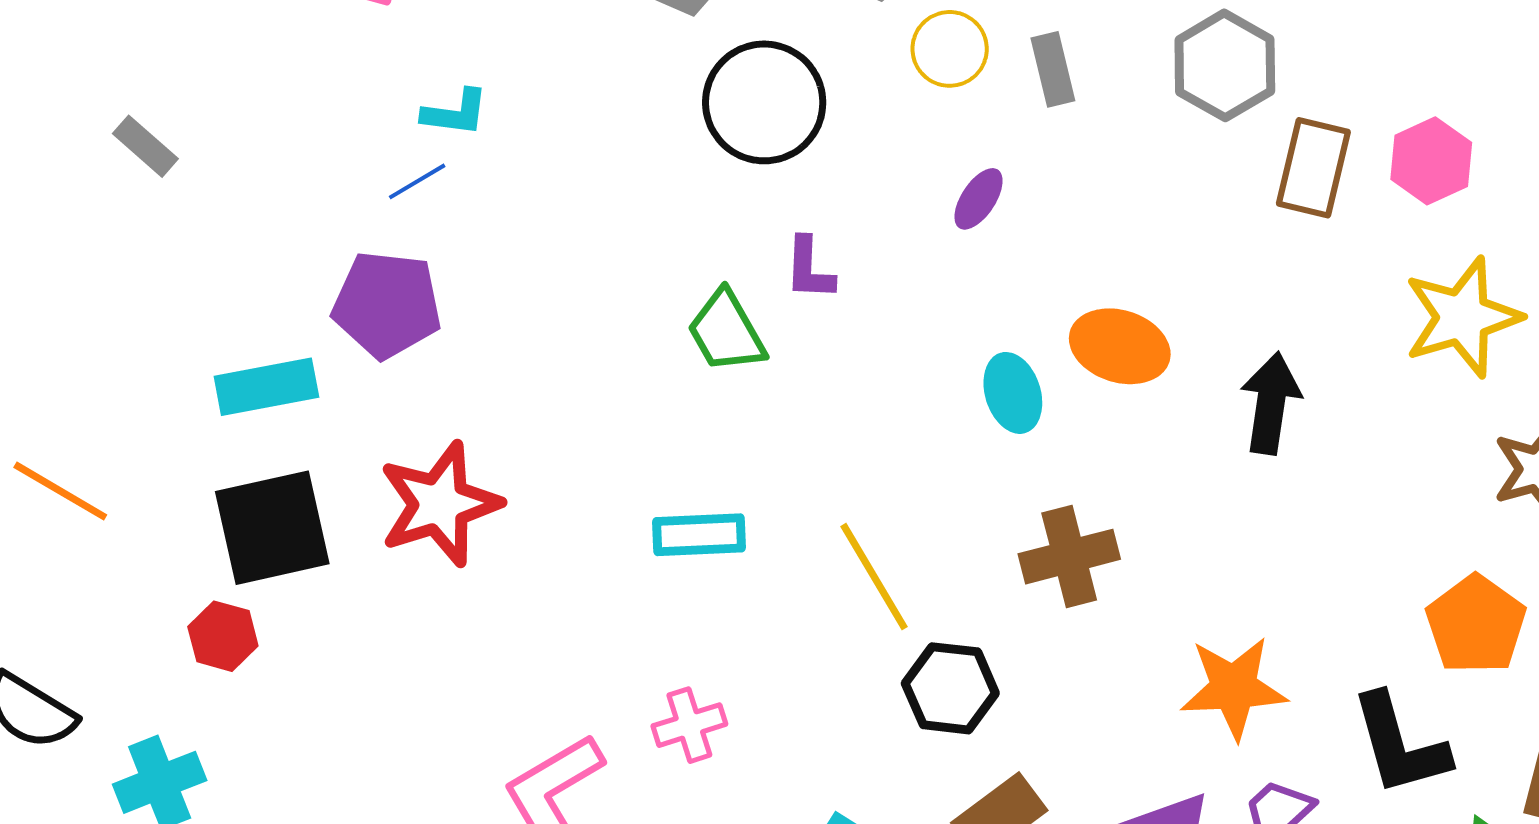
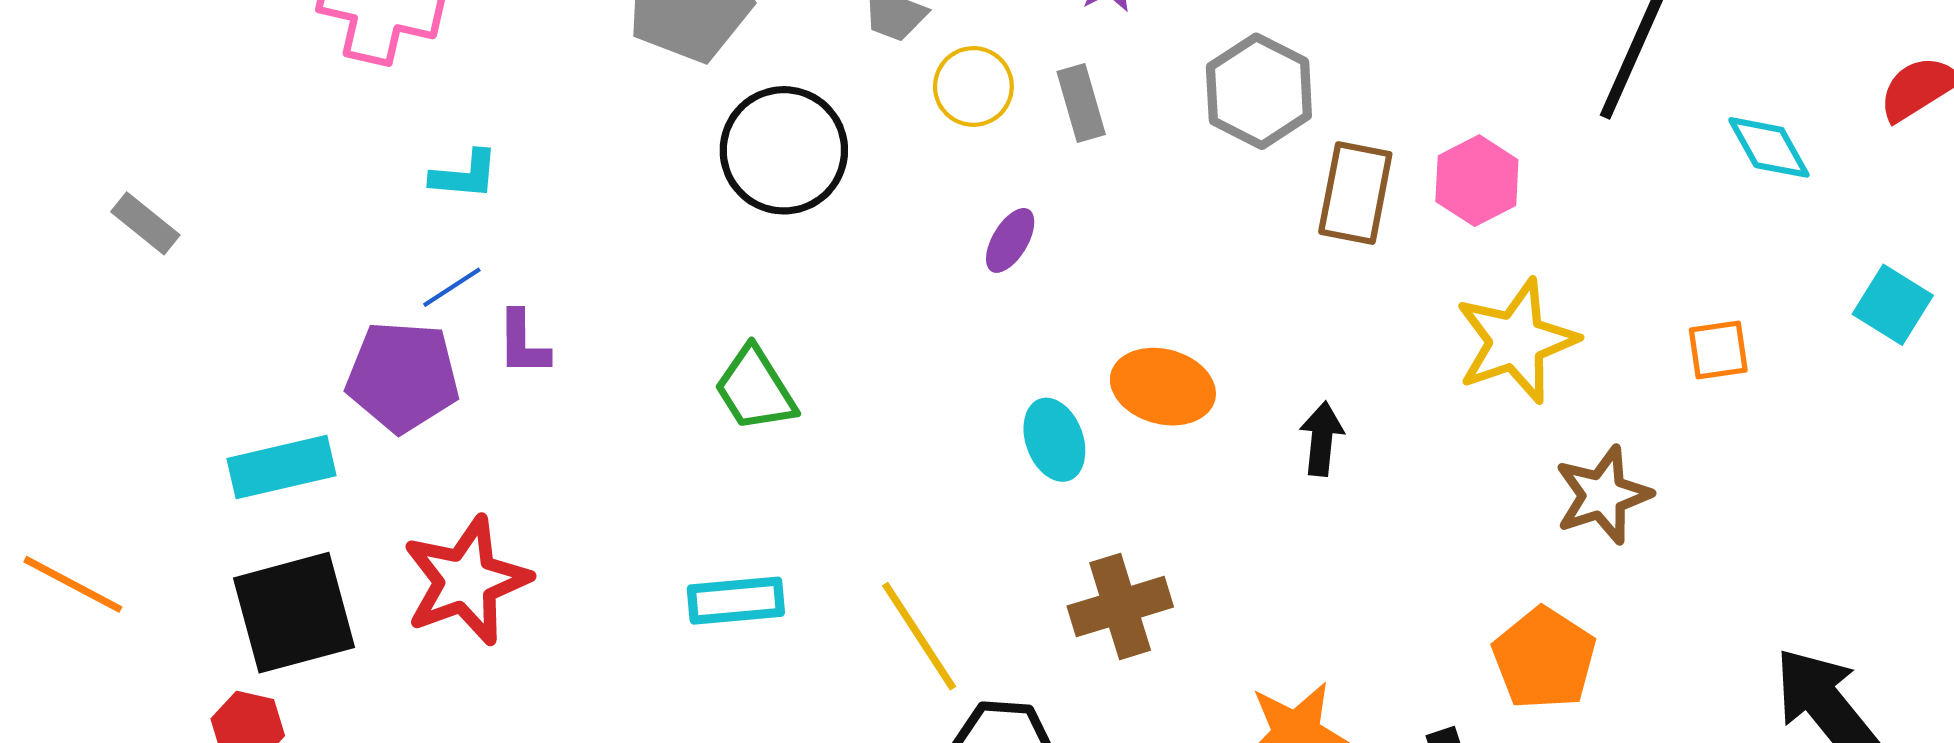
blue line: (417, 181) -> (452, 287), moved
purple L-shape: (809, 269) -> (523, 343), moved
black arrow: (1271, 403) -> (1322, 439), size x0.7

